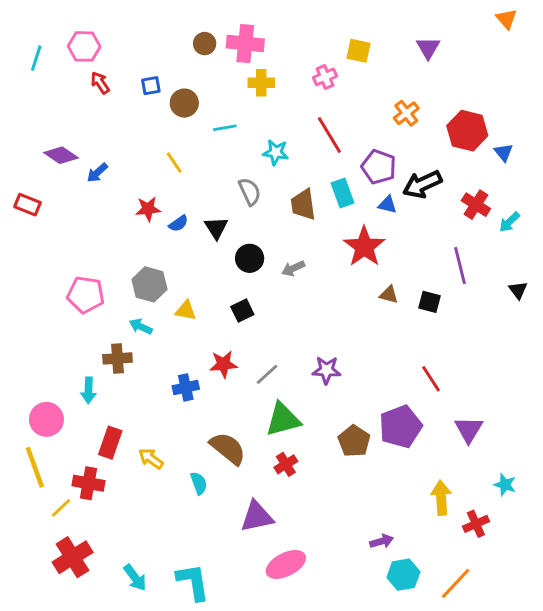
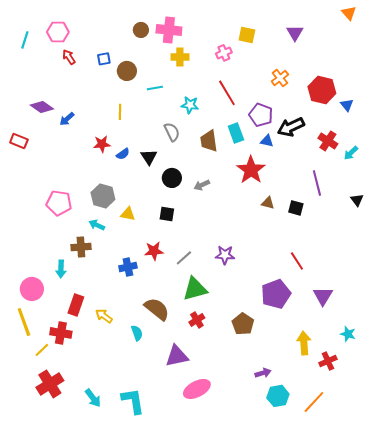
yellow line: (174, 163) -> (120, 112), turned 35
black square: (242, 311) -> (167, 214), turned 35
brown pentagon: (354, 441) -> (243, 324), moved

